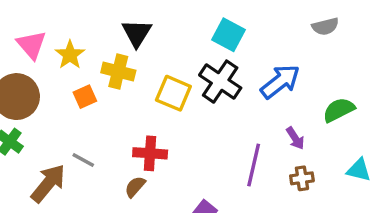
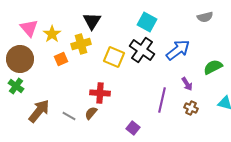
yellow cross: (118, 72) -> (81, 44), turned -30
gray line: (83, 160) -> (69, 116), moved
brown cross: (302, 178) -> (191, 108), turned 32

